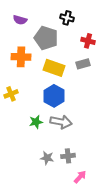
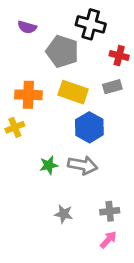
black cross: (67, 18) -> (91, 24), size x1.5
orange cross: (21, 57) -> (28, 95), moved
blue hexagon: (54, 96) -> (89, 127), moved
gray cross: (68, 156) -> (110, 211), moved

